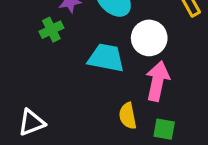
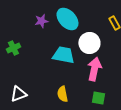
green cross: (51, 30) -> (13, 48), moved
yellow semicircle: (128, 116) -> (62, 94), moved

